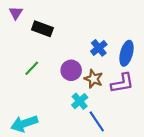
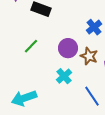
cyan cross: (80, 101) -> (64, 76), moved

